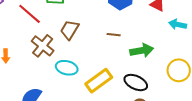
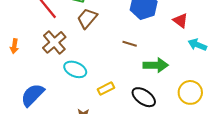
brown trapezoid: (70, 30) -> (87, 18), moved
yellow rectangle: (99, 81) -> (106, 89), size x0.6

